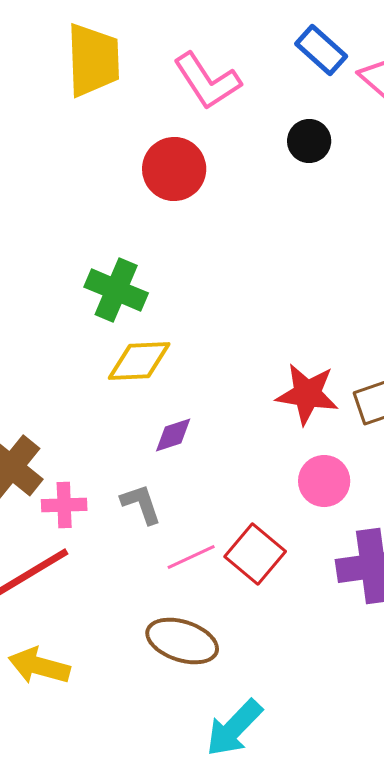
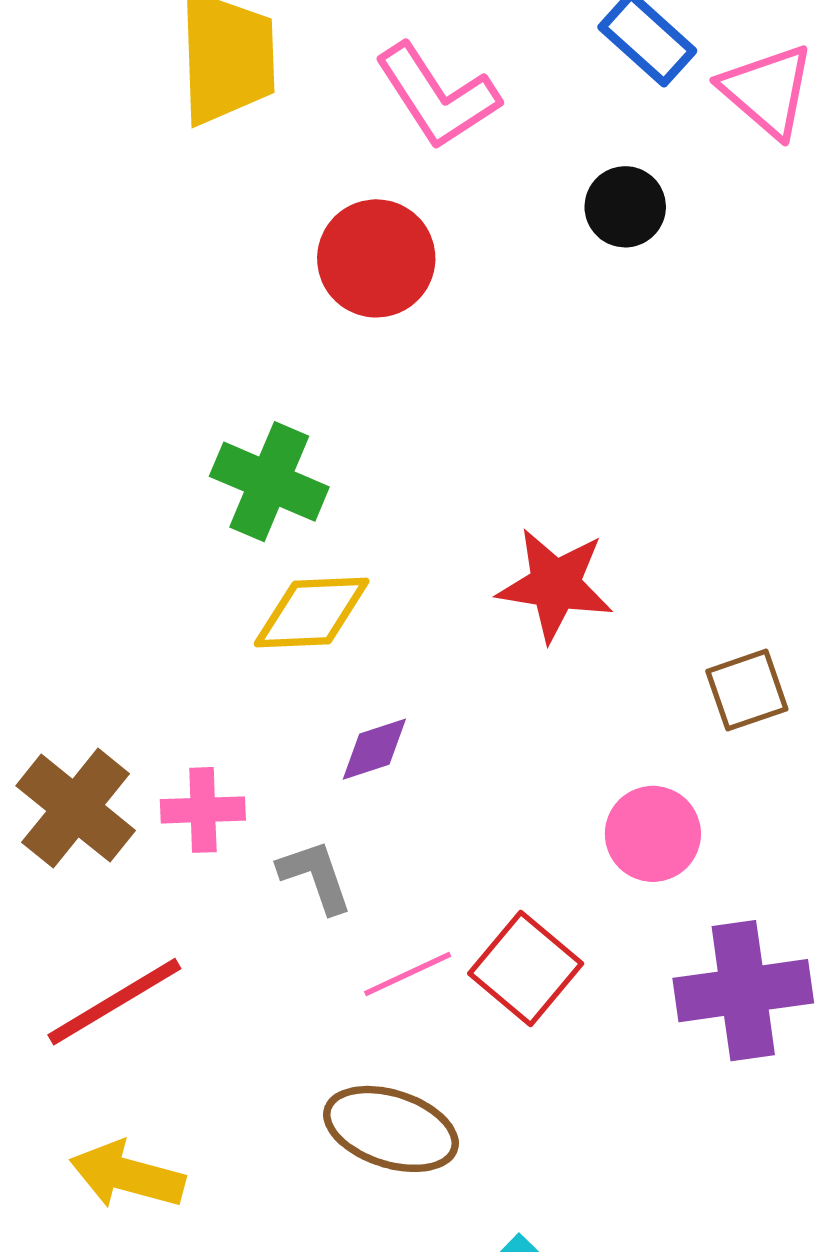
red star: (307, 394) -> (555, 585), moved
pink cross: (64, 505) -> (203, 810), moved

